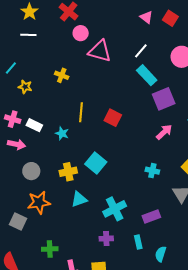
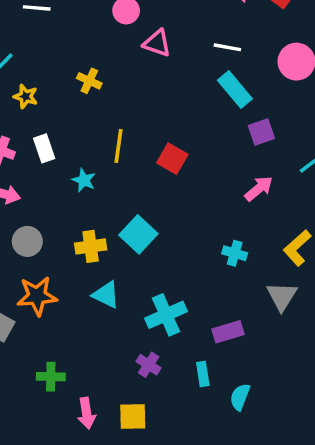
pink triangle: (100, 51) -> (157, 43), size x0.7
white line: (141, 51) -> (227, 47), turned 56
purple square: (164, 99) -> (261, 132), size x0.7
white rectangle: (34, 125) -> (44, 148), moved, turned 42
cyan triangle: (79, 199) -> (106, 295), turned 42
purple cross: (106, 239) -> (149, 365), turned 32

